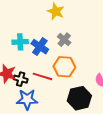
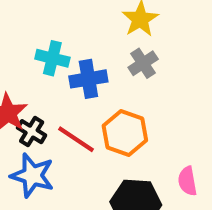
gray cross: (64, 40) -> (143, 63), moved
blue cross: (40, 47) -> (88, 79), turned 30

